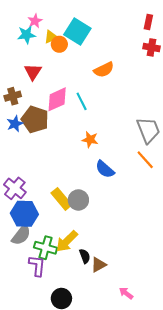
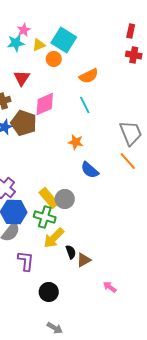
orange circle: (59, 44) -> (54, 59), moved
cyan line: (82, 101) -> (85, 105), moved
green cross: (46, 248) -> (45, 217), moved

